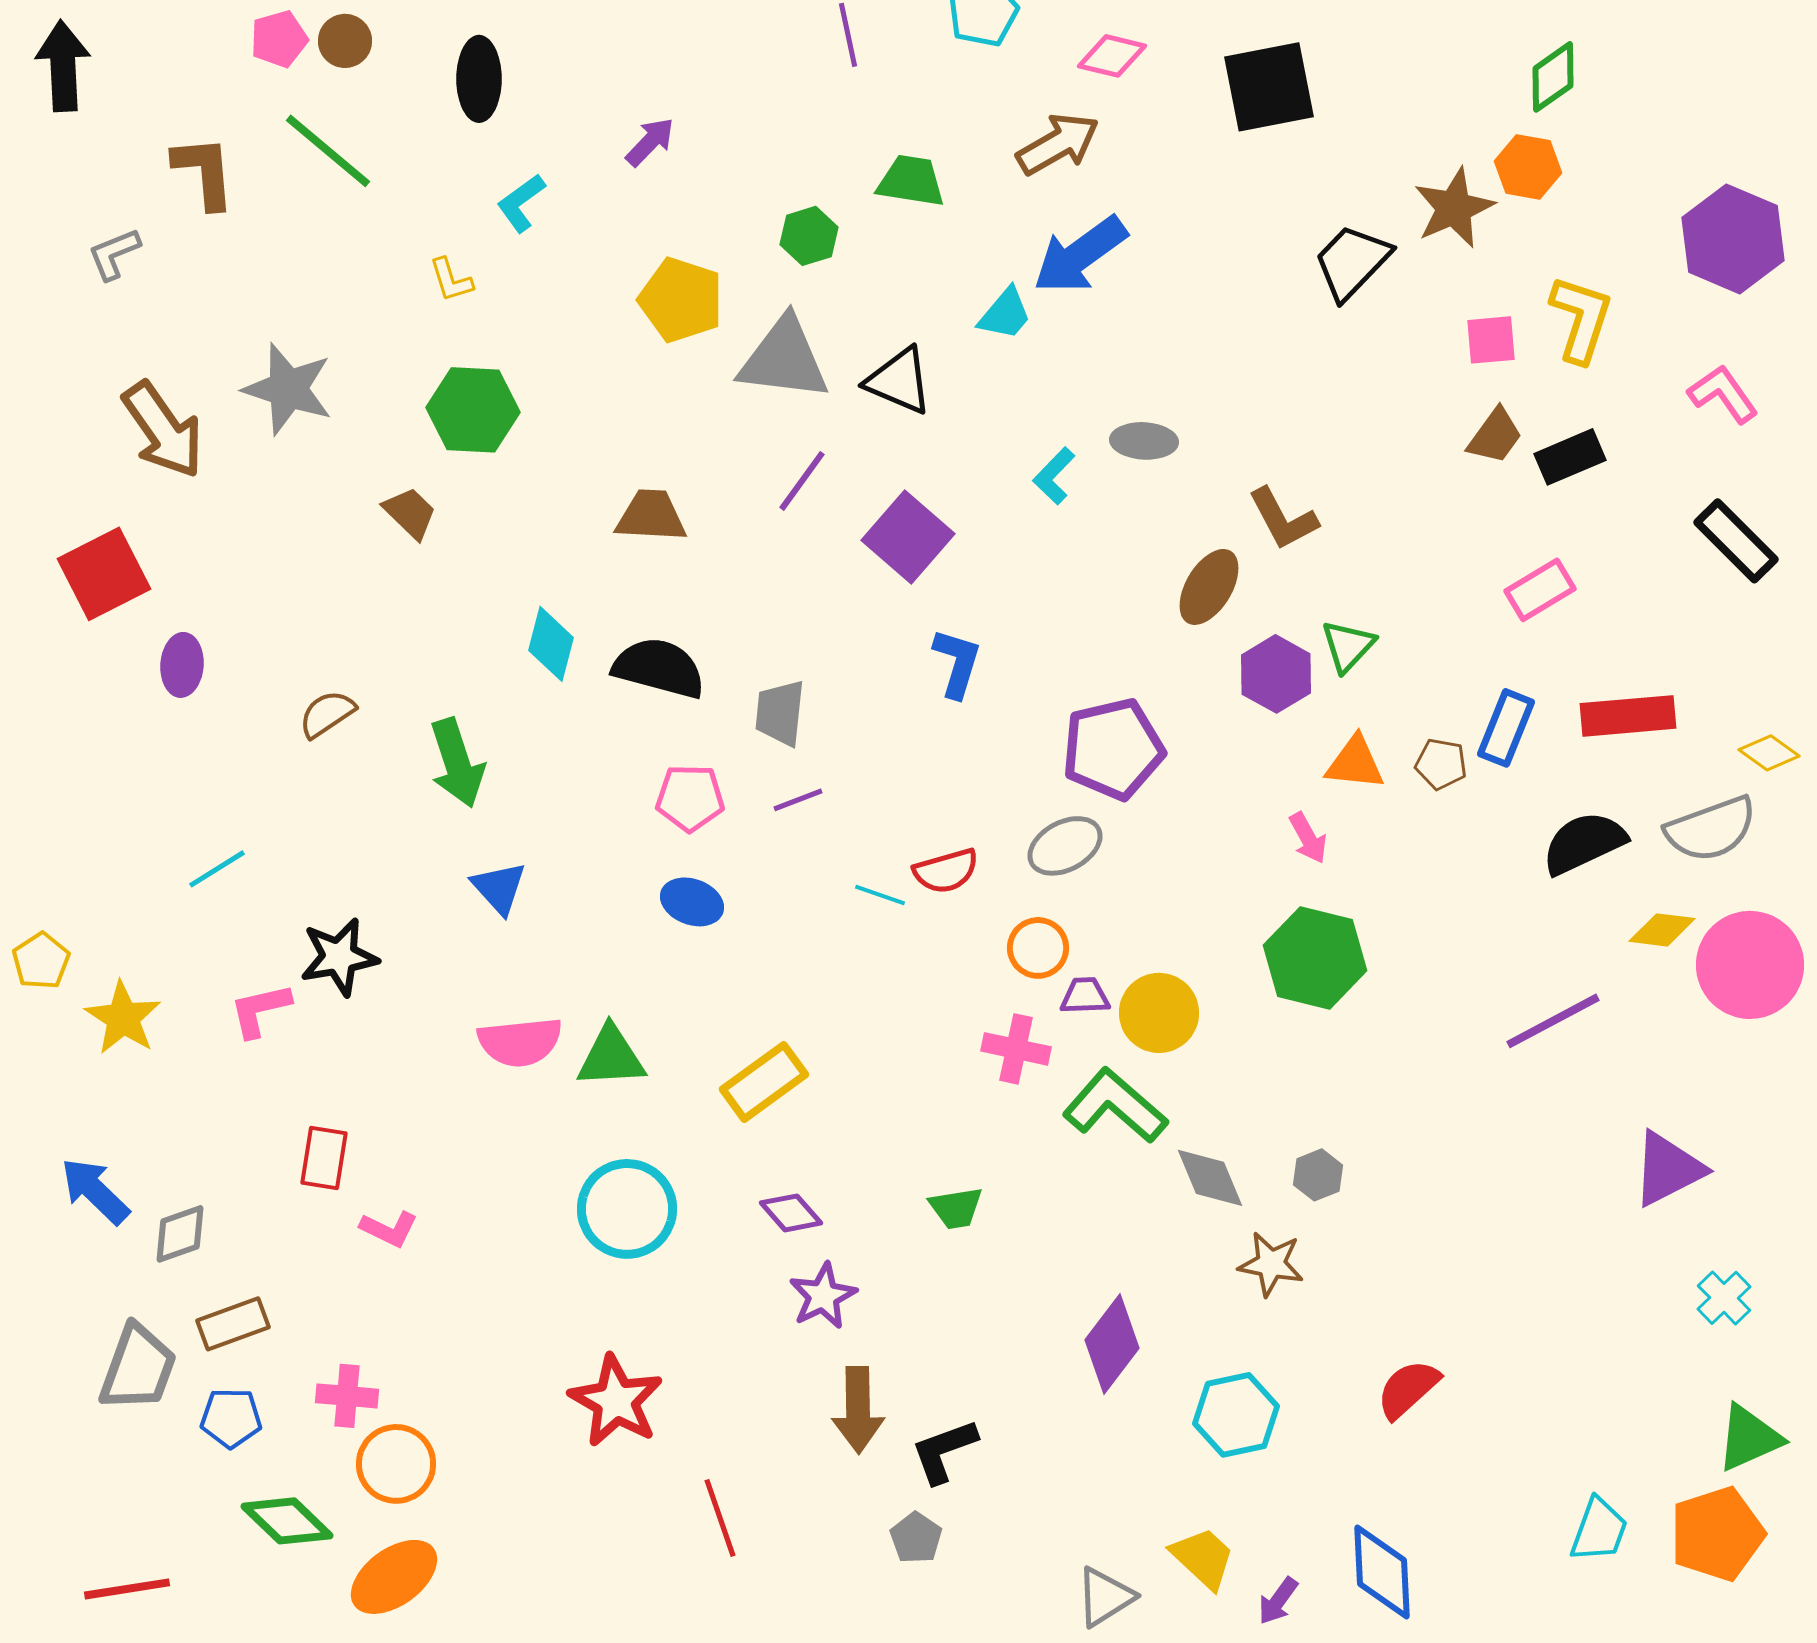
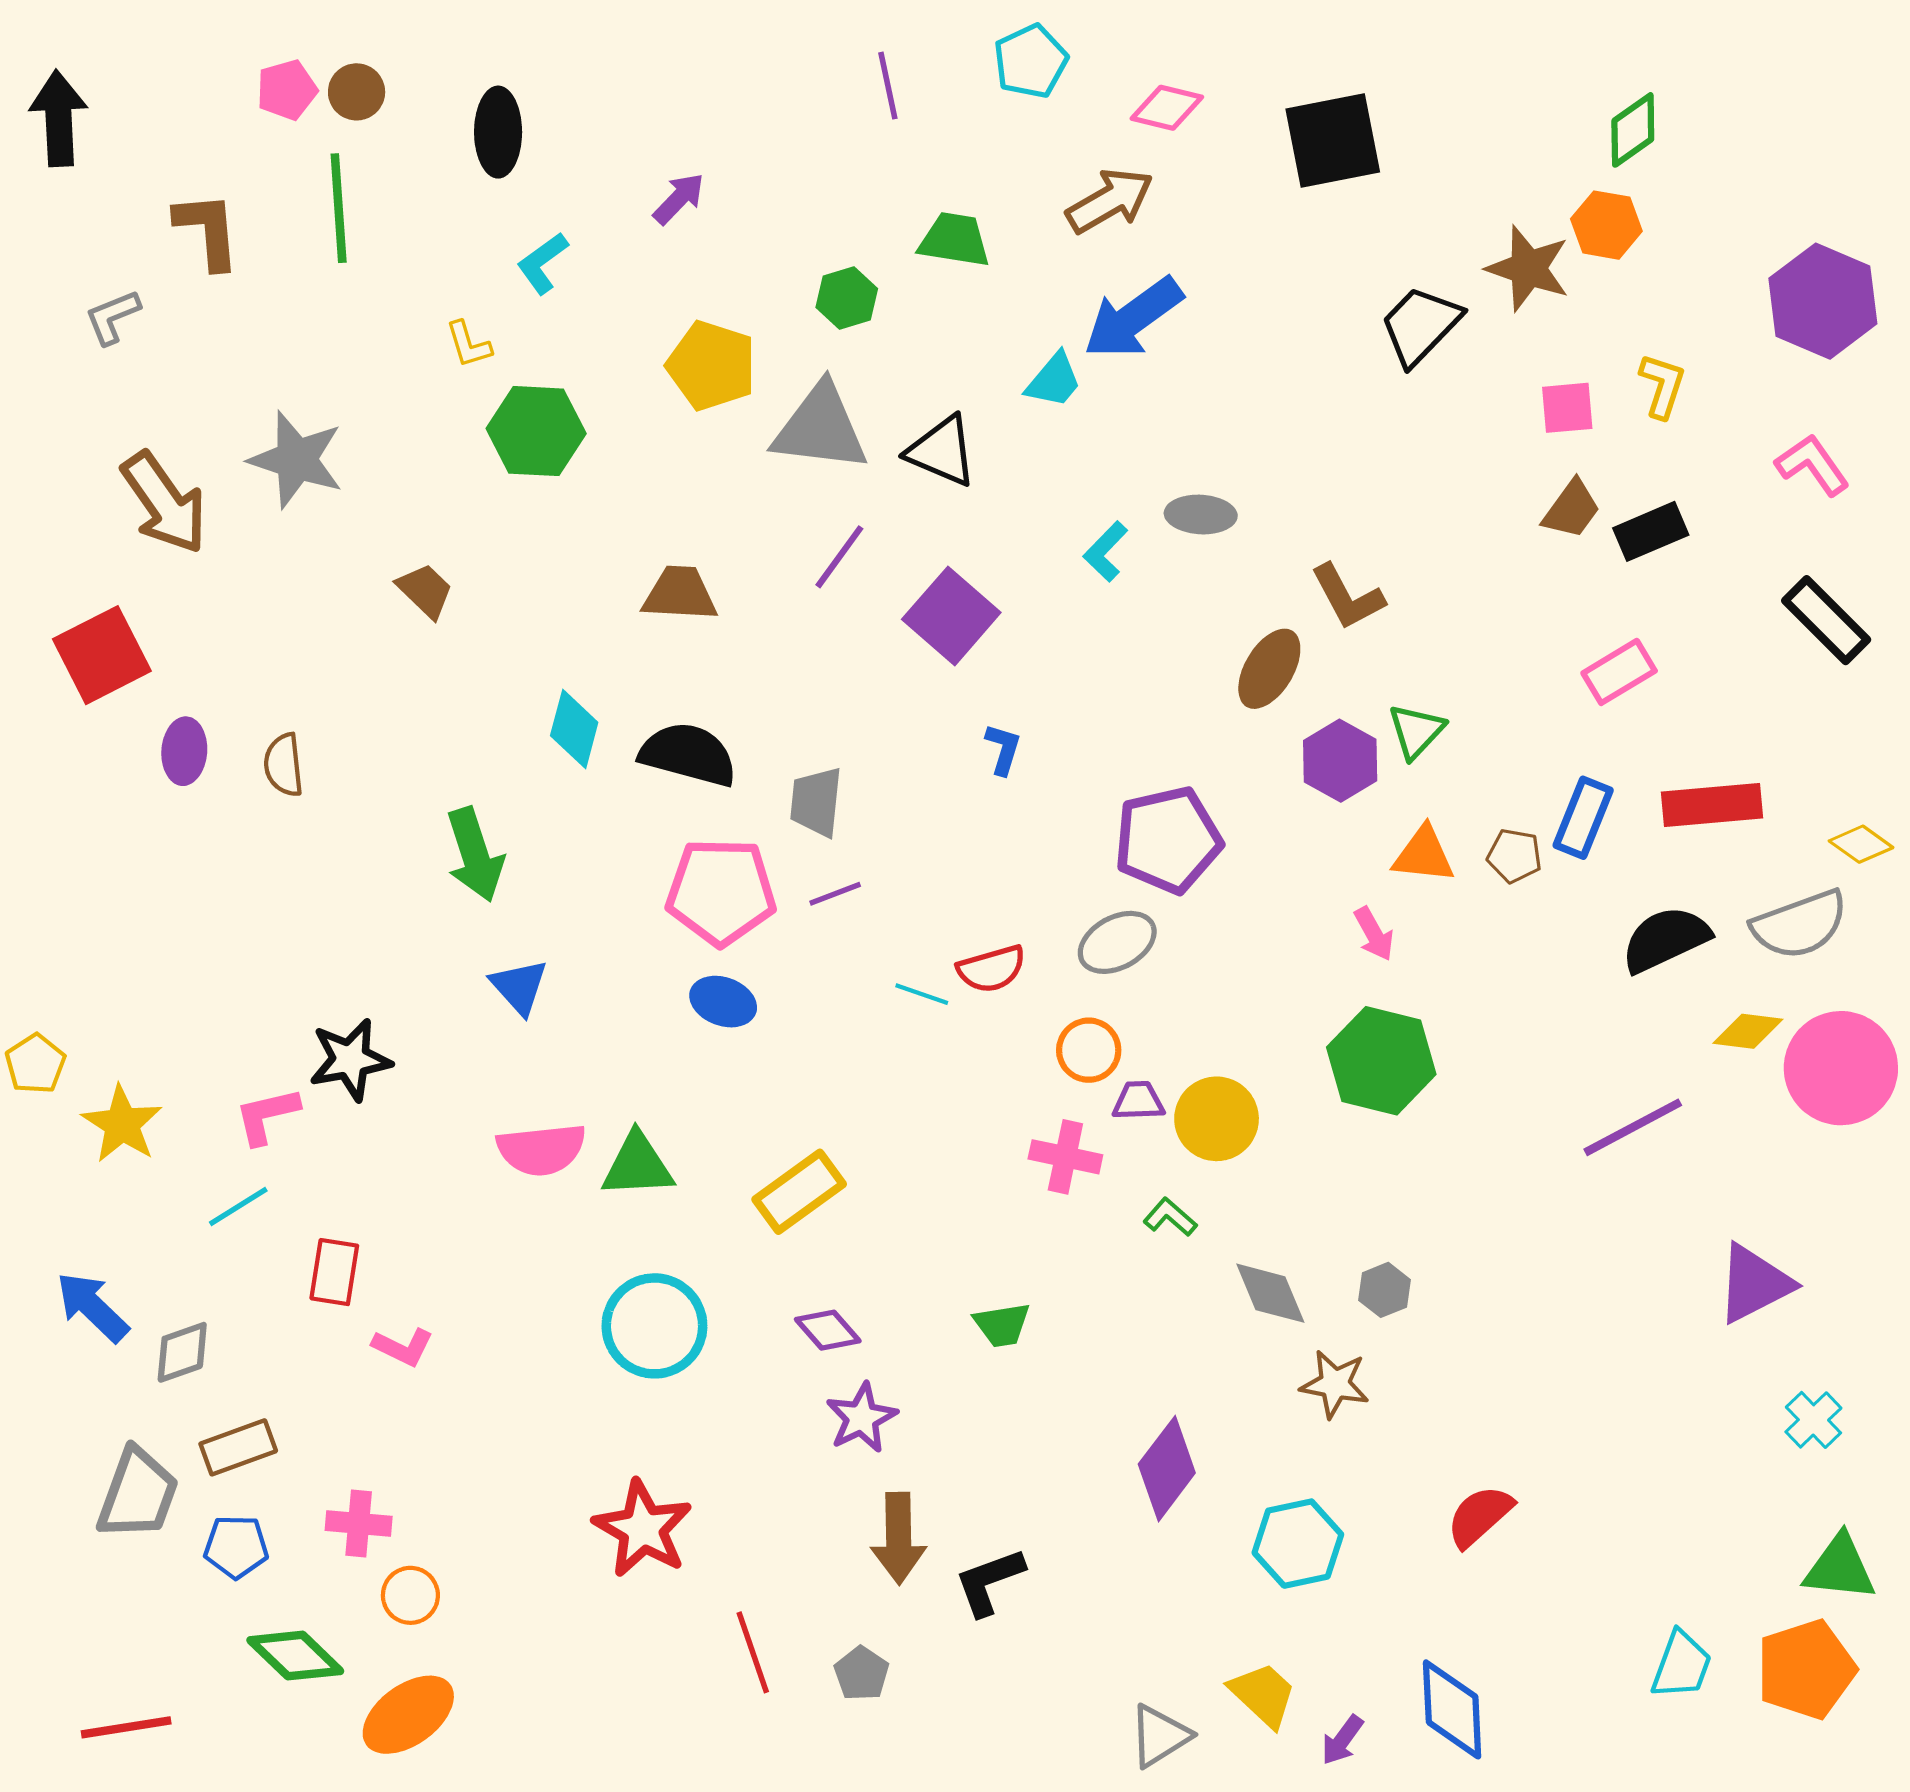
green line: (328, 151) -> (339, 208), turned 46
brown star: (1454, 208) -> (1528, 268), turned -30
yellow L-shape: (1581, 319) -> (1662, 386), size x0.7
green hexagon: (473, 410) -> (536, 431), moved
blue L-shape: (957, 663) -> (1003, 749), size x0.7
brown semicircle: (327, 714) -> (284, 765), moved, turned -62
pink pentagon: (690, 798) -> (721, 892), size x1.5
cyan line: (217, 869) -> (238, 1207), moved
green L-shape: (1115, 1106) -> (1170, 1217), size x0.5
green triangle: (1749, 1438) -> (1840, 1568), turned 30
orange circle: (396, 1464) -> (410, 1595), size x0.7
gray pentagon: (916, 1538) -> (862, 1673), moved

